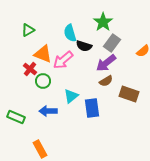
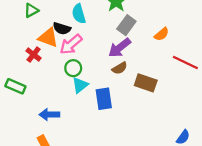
black semicircle: (84, 46) -> (62, 29), moved
green circle: (43, 81) -> (73, 68), moved
blue arrow: (48, 111) -> (49, 115), moved
green rectangle: (16, 117) -> (15, 86), moved

